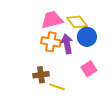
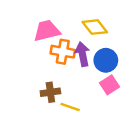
pink trapezoid: (52, 20) -> (47, 31), moved
blue circle: (87, 37) -> (106, 60), moved

